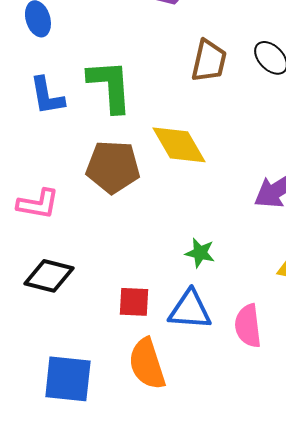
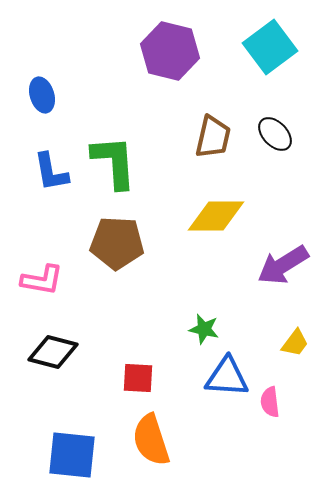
yellow diamond: (179, 145) -> (216, 216), moved, turned -60
blue triangle: (190, 310) -> (227, 377), moved
pink semicircle: (248, 326) -> (270, 402), moved, size x0.7

